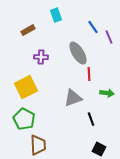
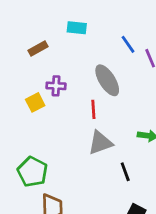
cyan rectangle: (56, 15) -> (77, 28), turned -64
red line: (89, 74) -> (93, 109), moved
yellow square: (26, 87) -> (35, 102), moved, size x0.6

